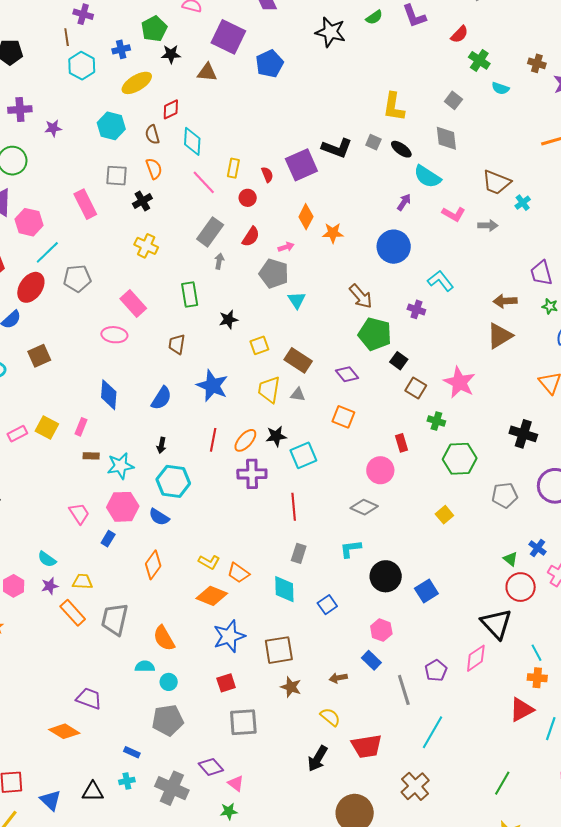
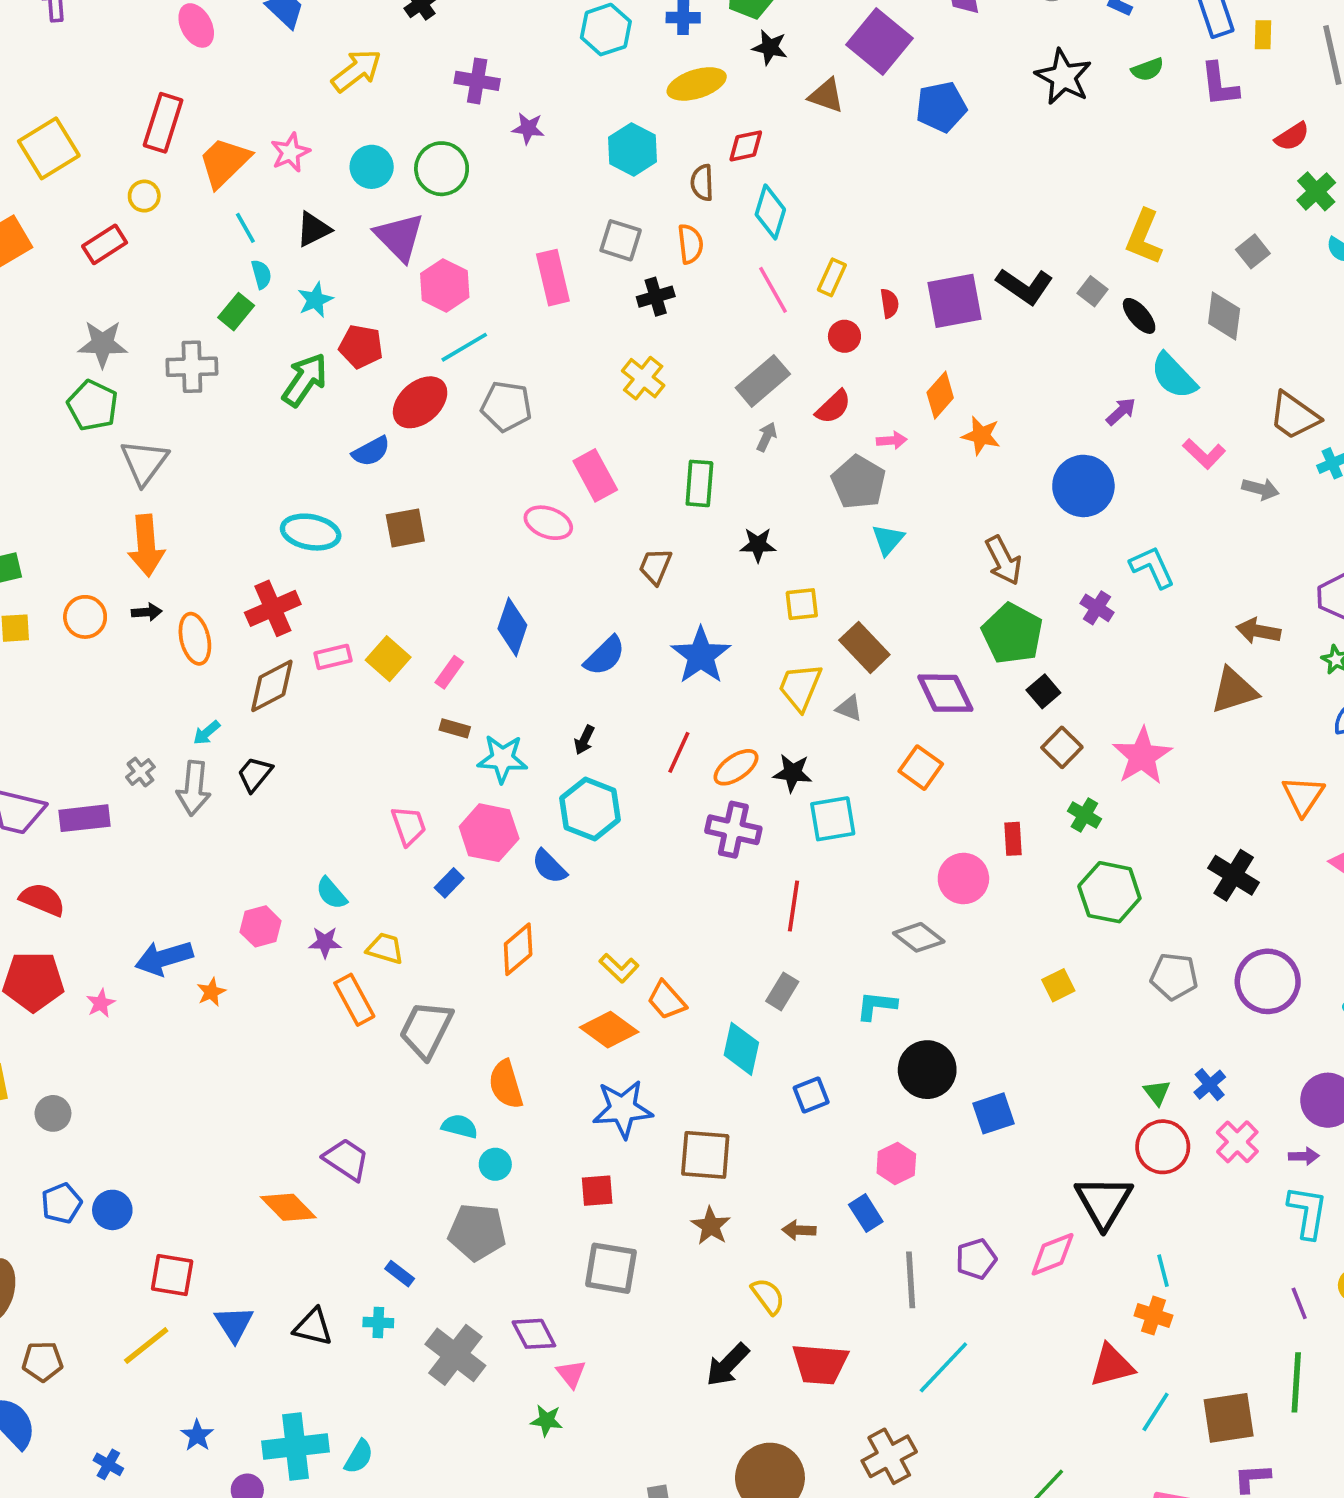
purple diamond: (347, 374) -> (945, 693), size x1.4

